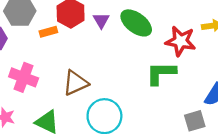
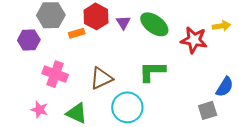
green L-shape: (161, 73) -> (152, 71), moved

